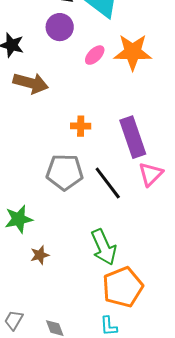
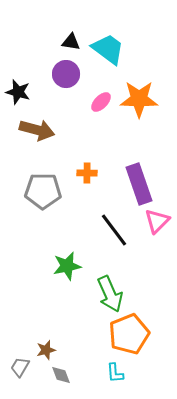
gray pentagon: (65, 172) -> (43, 191), moved
green star: (19, 219) -> (67, 266), moved
brown star: (40, 255) -> (46, 350), moved

